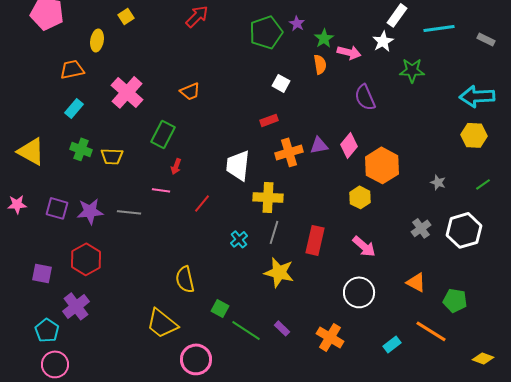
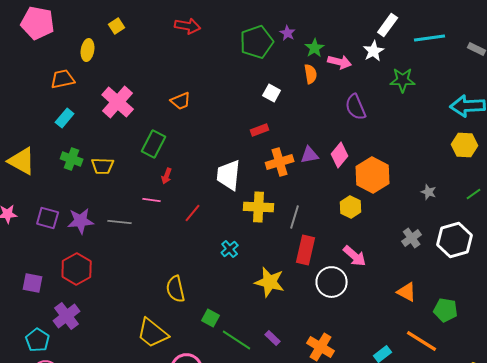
red arrow: (197, 16) -> (188, 26), turned 55
gray line: (274, 232) -> (295, 217), moved
white circle: (359, 292) -> (332, 282), moved

